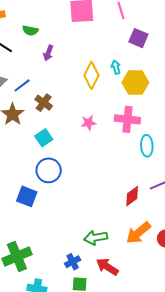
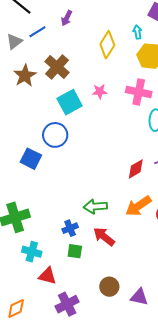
cyan arrow: (116, 67) -> (137, 32), moved
blue line: (22, 85) -> (37, 32), moved
brown cross: (44, 103) -> (57, 67), size x1.4
cyan square: (44, 138) -> (70, 102), moved, size x1.4

